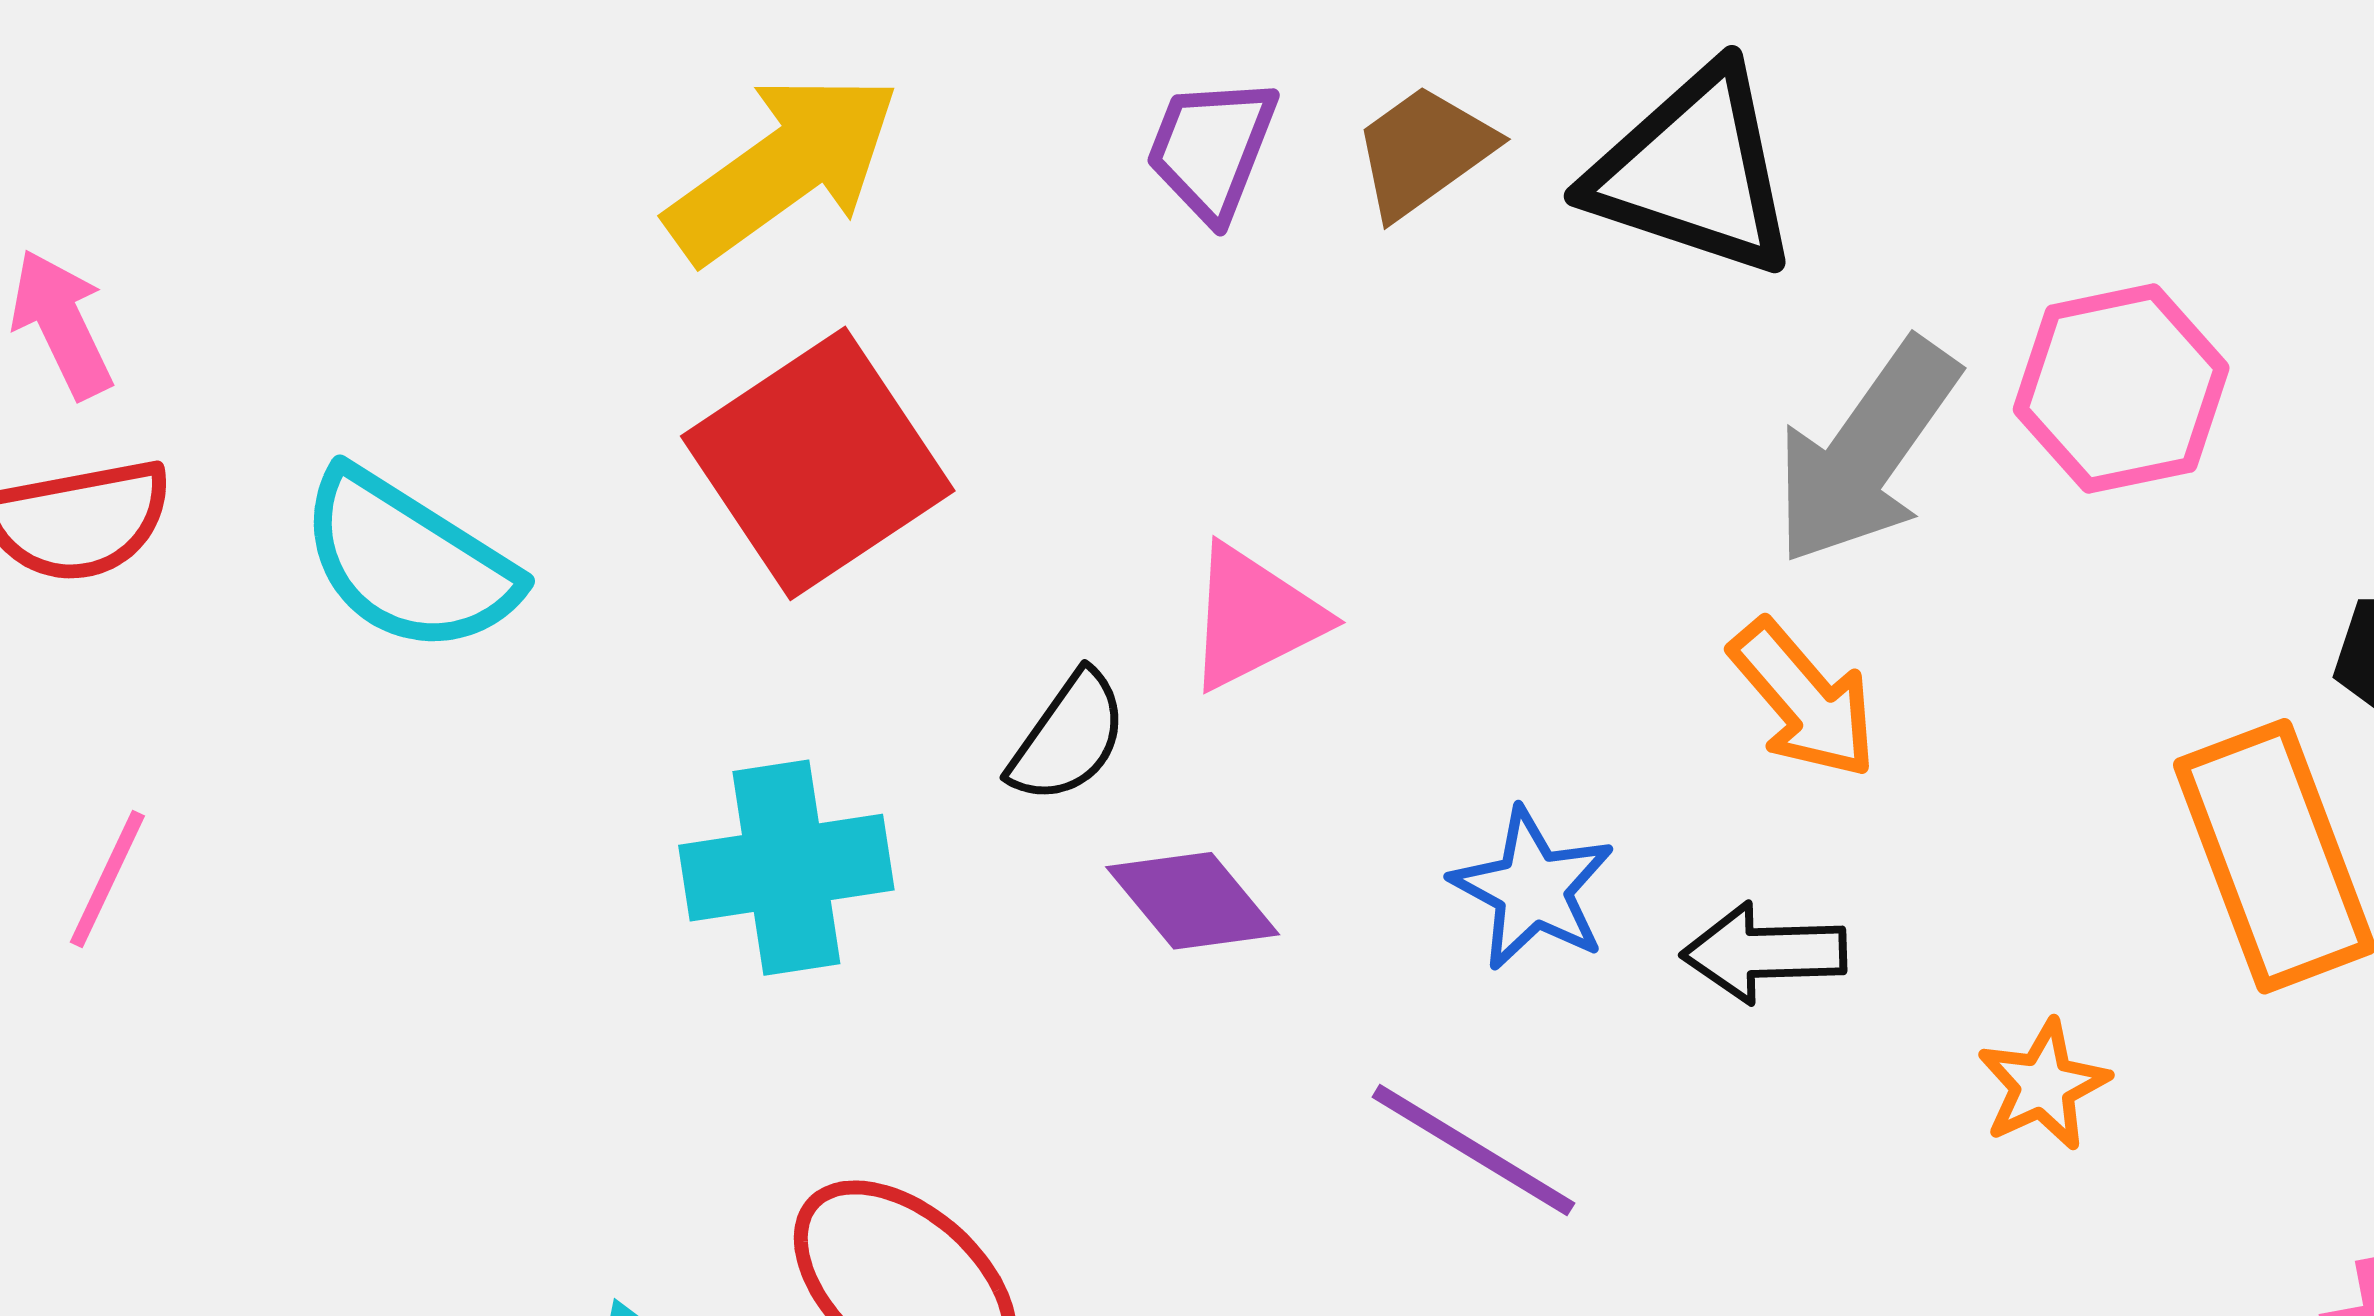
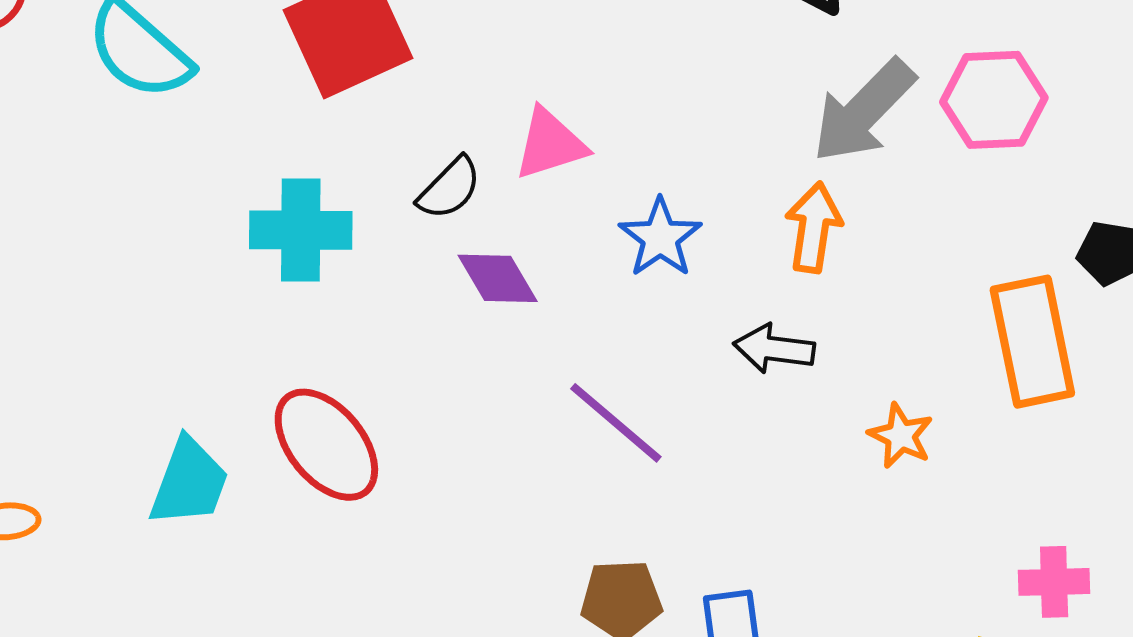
orange arrow: (1804, 699) -> (813, 227), turned -140
blue star: (1533, 889) -> (660, 238), moved
orange star: (2043, 1085) -> (901, 436), turned -30

